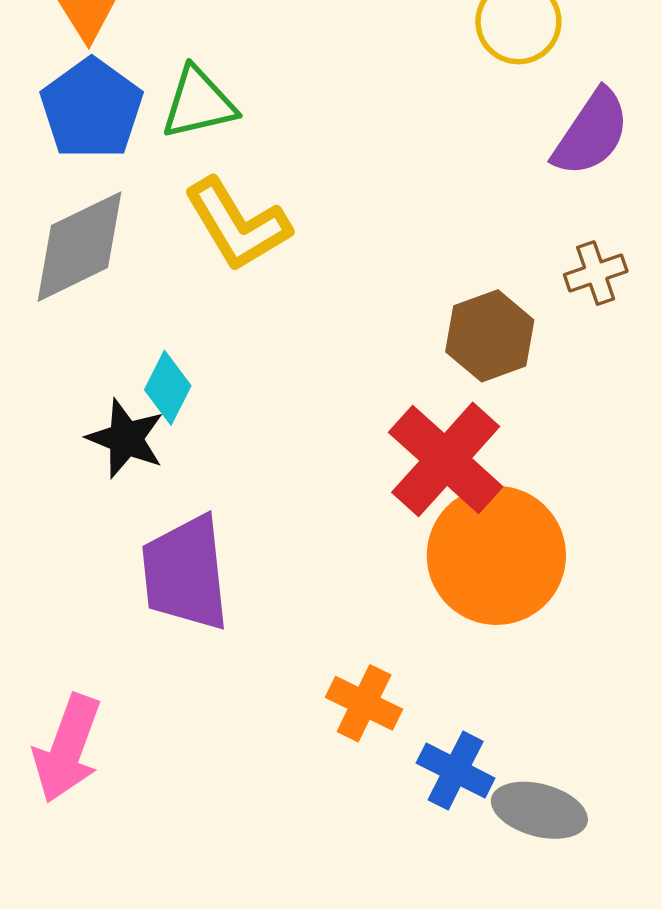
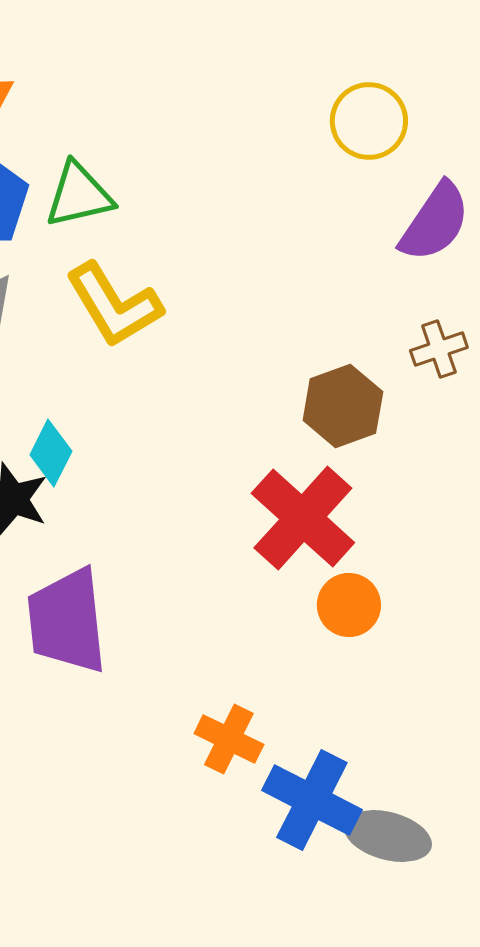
orange circle: (496, 555) -> (349, 605), size x0.5
blue cross: (456, 771) -> (312, 800), size x1.4

